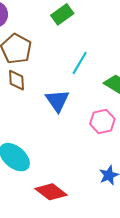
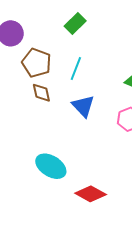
cyan line: (80, 63) -> (76, 68), moved

